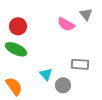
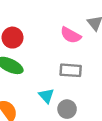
gray rectangle: (80, 64) -> (71, 70), moved

